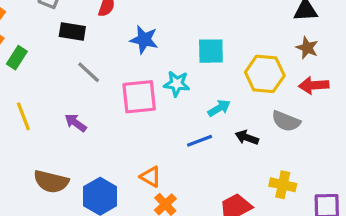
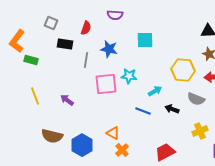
cyan square: (211, 51) -> (145, 40), moved
green rectangle: (17, 58) -> (31, 60), turned 72
gray line: (89, 72) -> (86, 60), moved, turned 56
blue line: (200, 141) -> (143, 111), turned 42
yellow cross: (283, 185) -> (200, 131), moved, turned -35

